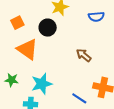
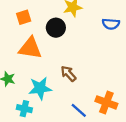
orange triangle: (27, 49) -> (30, 48), turned -35
brown arrow: (84, 55) -> (68, 74), moved

